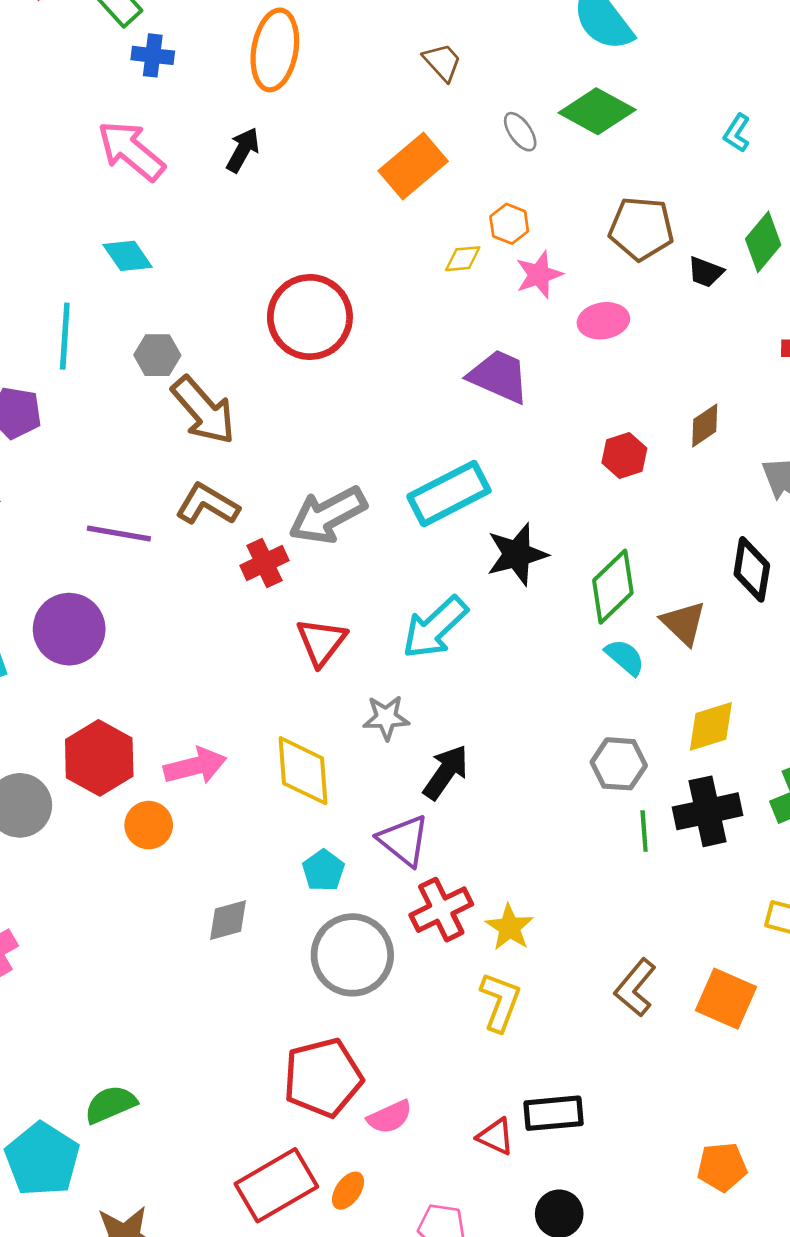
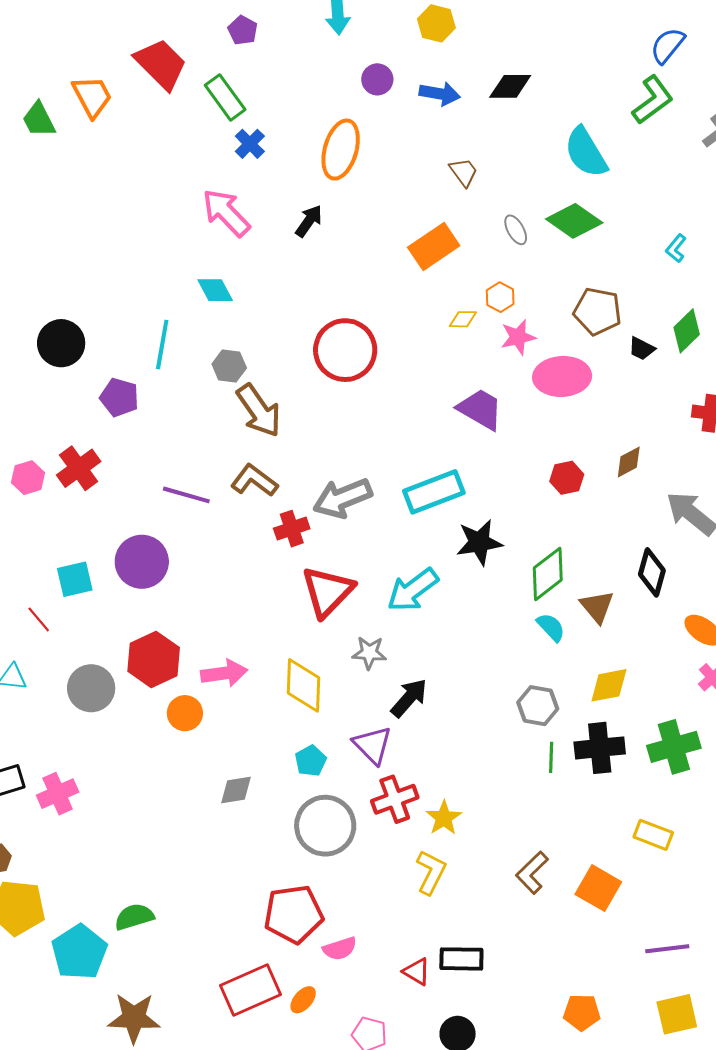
blue cross: (153, 55) -> (250, 144), turned 32
pink ellipse: (603, 321) -> (562, 376), size x1.5
red triangle: (321, 642) -> (327, 591), size x1.4

